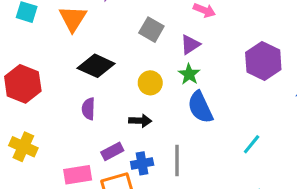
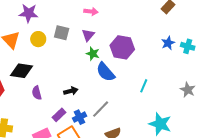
purple hexagon: (263, 61) -> (122, 47), moved
black diamond: (96, 66) -> (21, 71), moved
yellow circle: (150, 83) -> (38, 39), moved
gray line: (177, 160) -> (101, 109), turned 60

